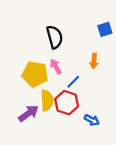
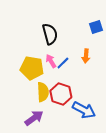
blue line: (73, 82) -> (63, 63), moved
purple arrow: (28, 113) -> (34, 118), moved
blue arrow: (92, 120) -> (84, 110), size x1.6

